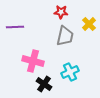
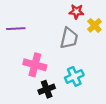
red star: (61, 12) -> (76, 12), moved
black cross: (44, 84) -> (47, 89), turned 35

